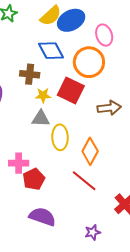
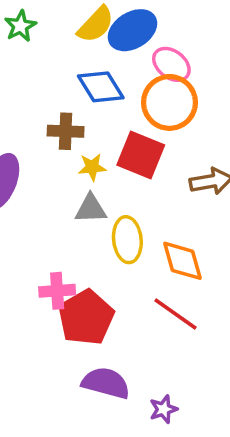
pink ellipse: (104, 35) -> (171, 64), moved, turned -30
orange diamond: (90, 151) -> (182, 261), turned -40
red pentagon: (34, 179) -> (86, 317), size x1.4
purple star: (93, 232) -> (163, 409), moved

